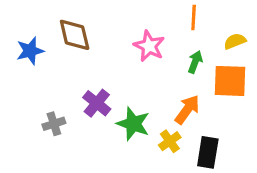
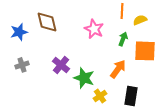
yellow semicircle: (235, 41) -> (140, 20), moved
gray cross: (54, 124) -> (22, 65), moved
yellow cross: (170, 141) -> (100, 96), moved

